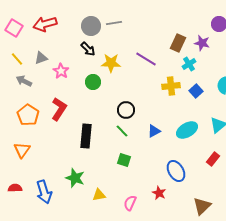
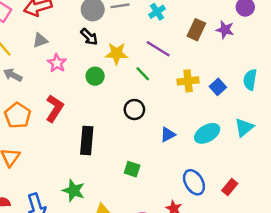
gray triangle: (41, 58) -> (40, 40), moved
cyan cross: (189, 64) -> (157, 12), moved
green line: (122, 131) -> (143, 74), moved
red rectangle: (213, 159) -> (230, 187), moved

